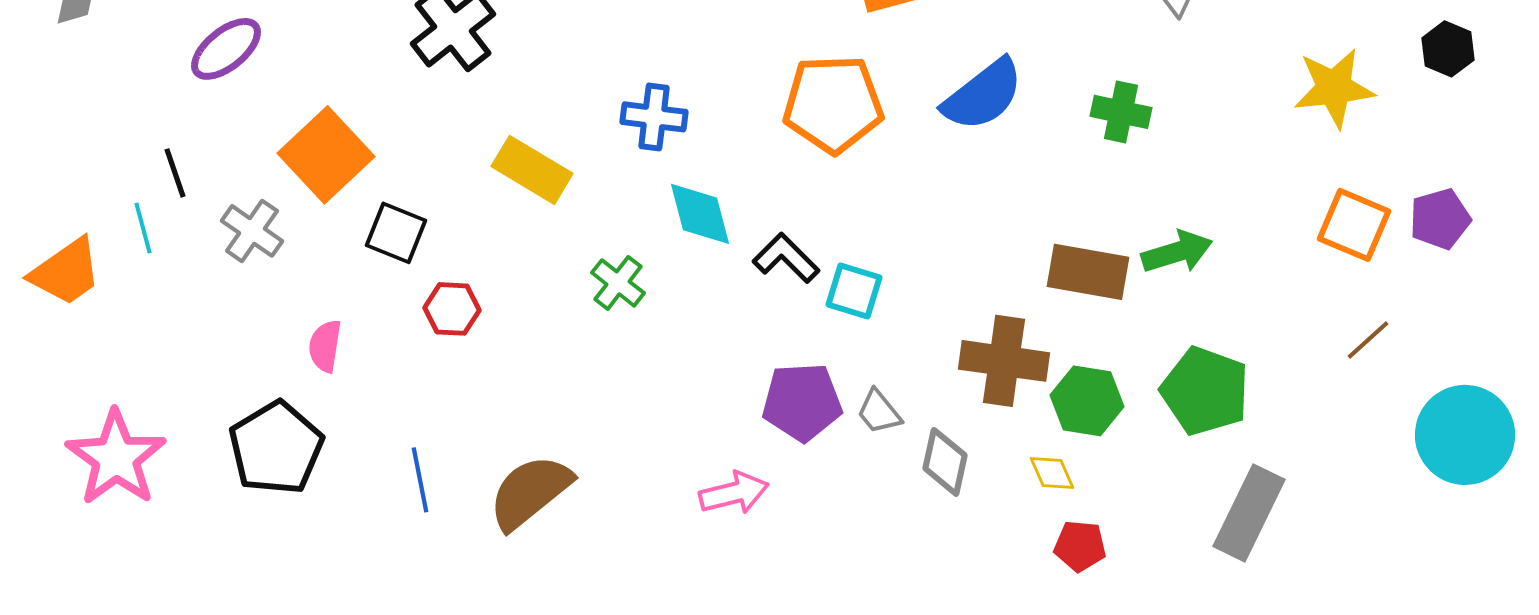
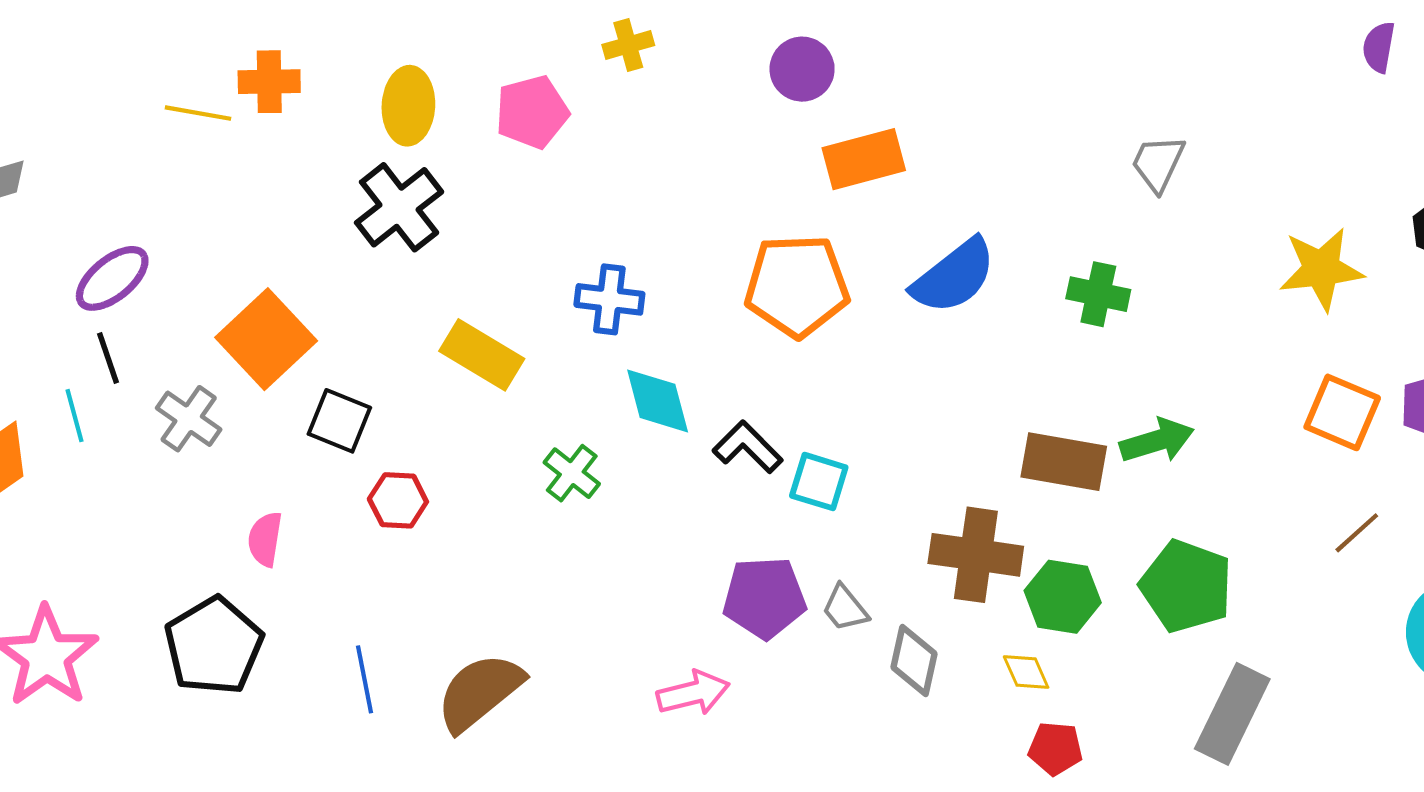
purple ellipse: (226, 49) -> (112, 278), moved

